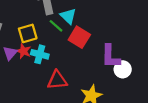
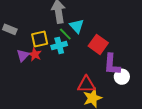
red square: (79, 37) -> (98, 44), moved
cyan cross: (40, 54) -> (59, 45), moved, turned -35
red triangle: (57, 80) -> (86, 84), moved

